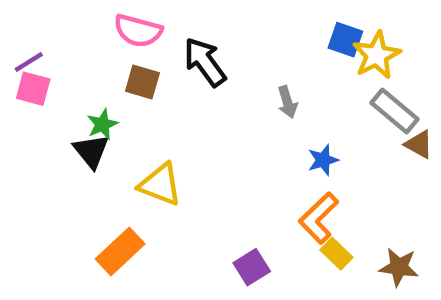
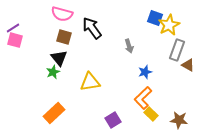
gray rectangle: (394, 111) -> (177, 50), turned 70
green star: (102, 124) -> (53, 72), moved
black triangle: (91, 151) -> (59, 58), moved
yellow triangle: (160, 185) -> (90, 82), moved, turned -30

